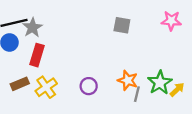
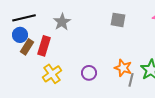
gray star: (32, 28) -> (62, 22), moved
brown rectangle: (20, 84) -> (27, 47), moved, turned -35

